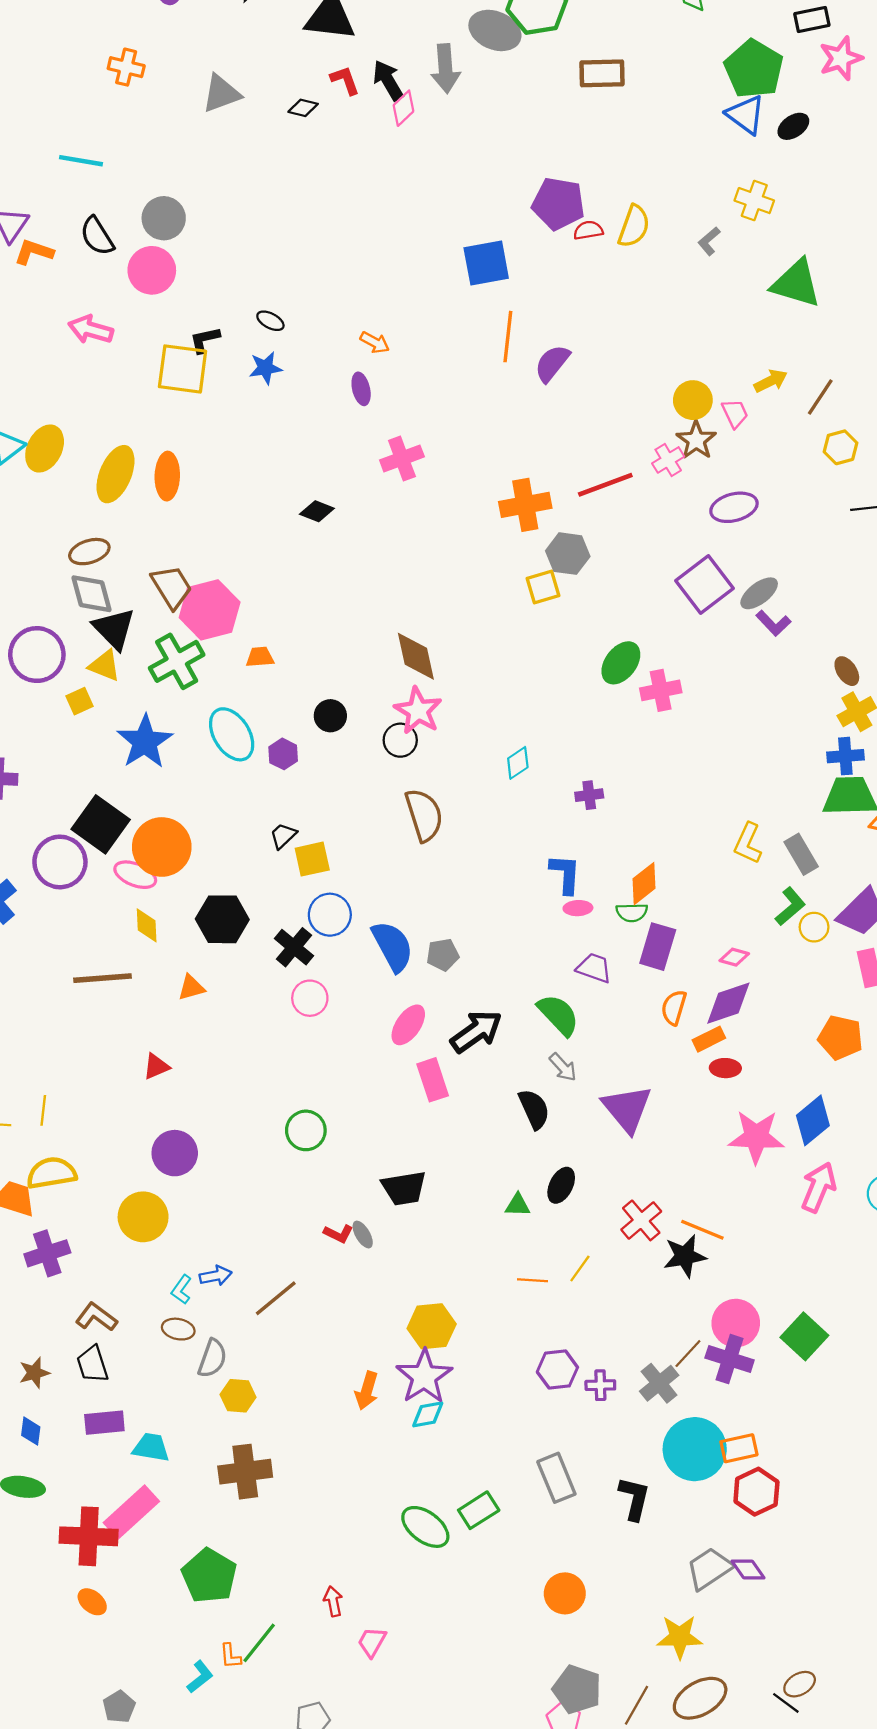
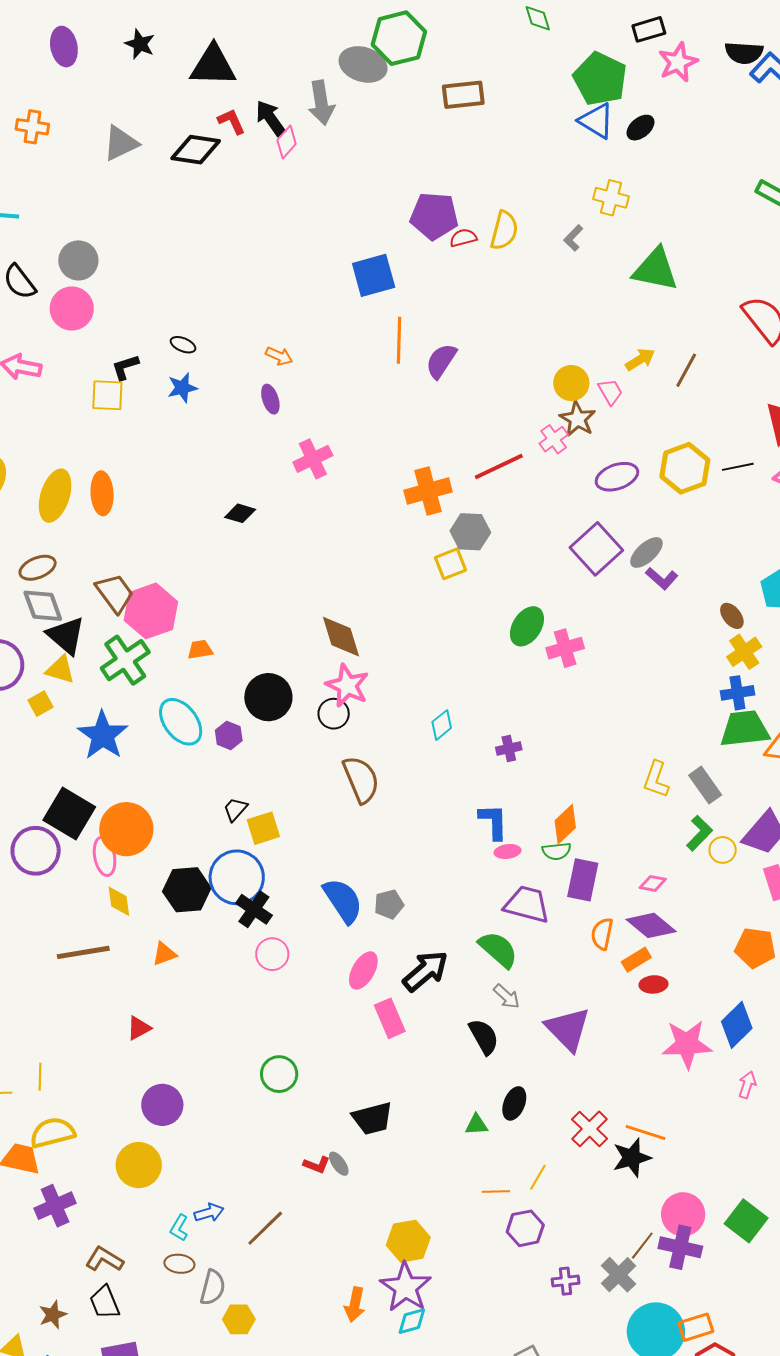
black diamond: (303, 108) -> (196, 150), size x1.8
yellow square: (183, 369) -> (107, 395), size x0.7
yellow hexagon: (840, 447) -> (685, 468), moved, size x1.6
black circle: (330, 716) -> (268, 697), size x1.6
pink ellipse: (135, 875) -> (105, 856), turned 63
blue circle: (330, 915) -> (237, 877), moved, size x1.4
purple trapezoid: (594, 968) -> (527, 904), size x1.4
purple diamond: (728, 1003) -> (651, 925), turned 63
pink arrow: (819, 1187) -> (747, 1085), size x0.6
purple hexagon: (557, 1370) -> (525, 1228), moved

